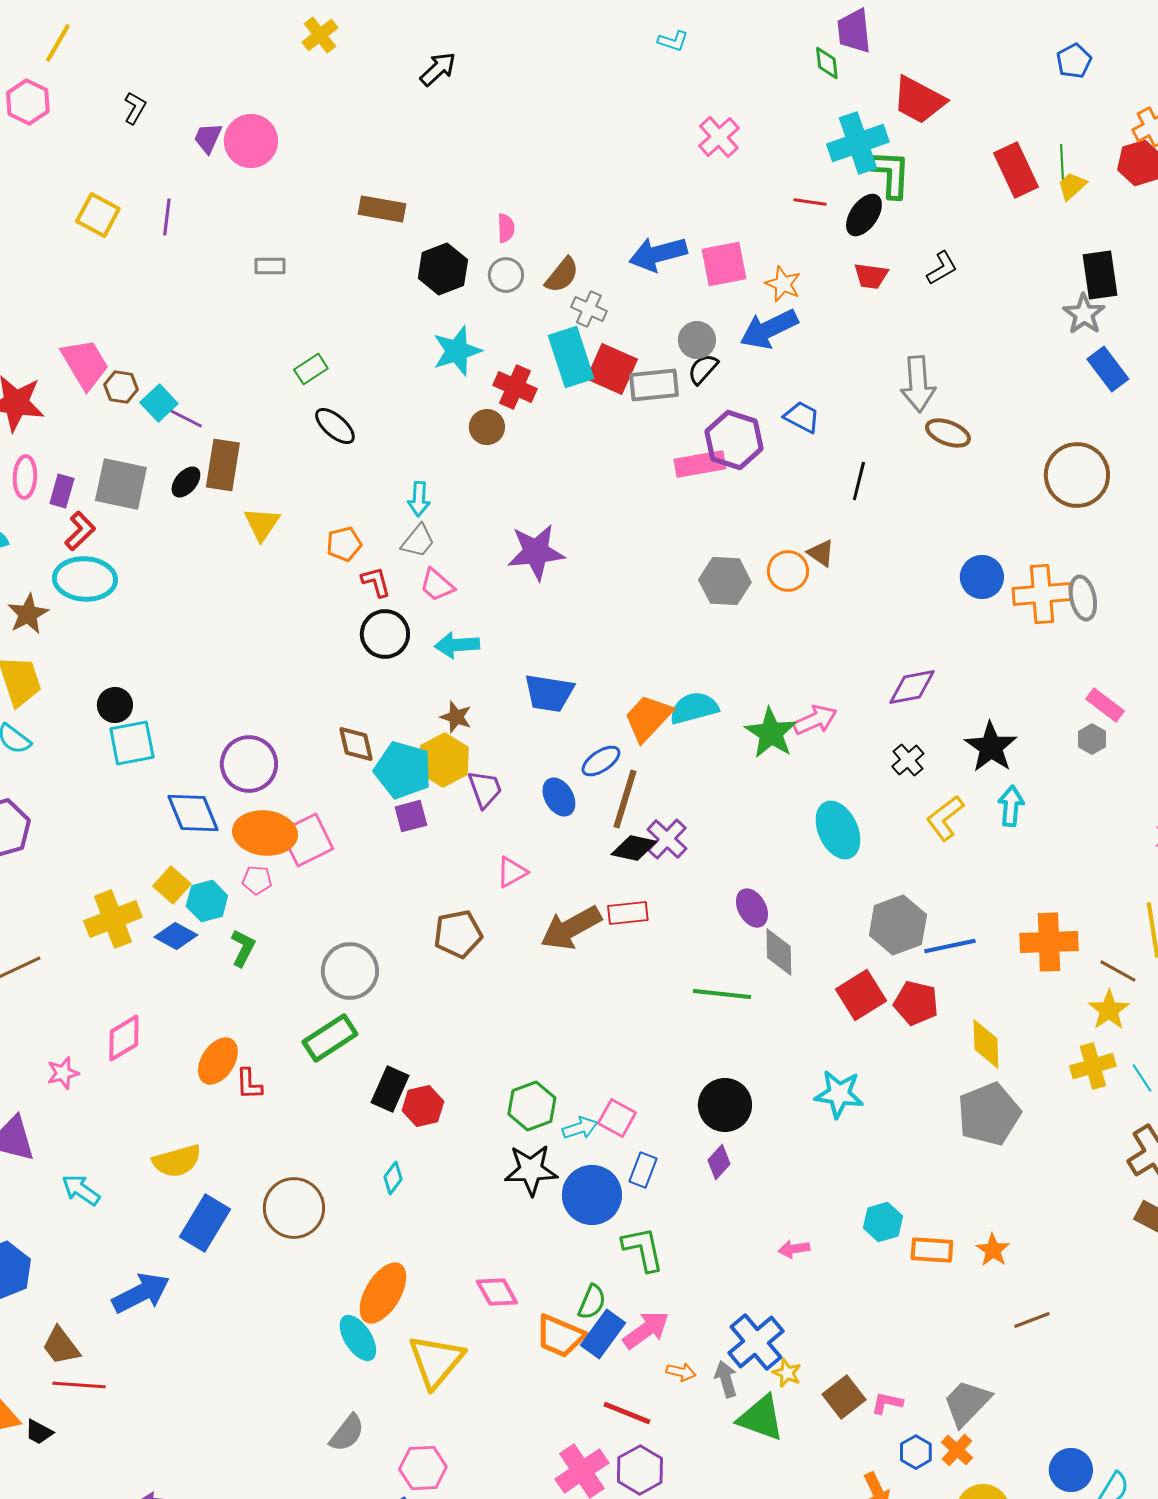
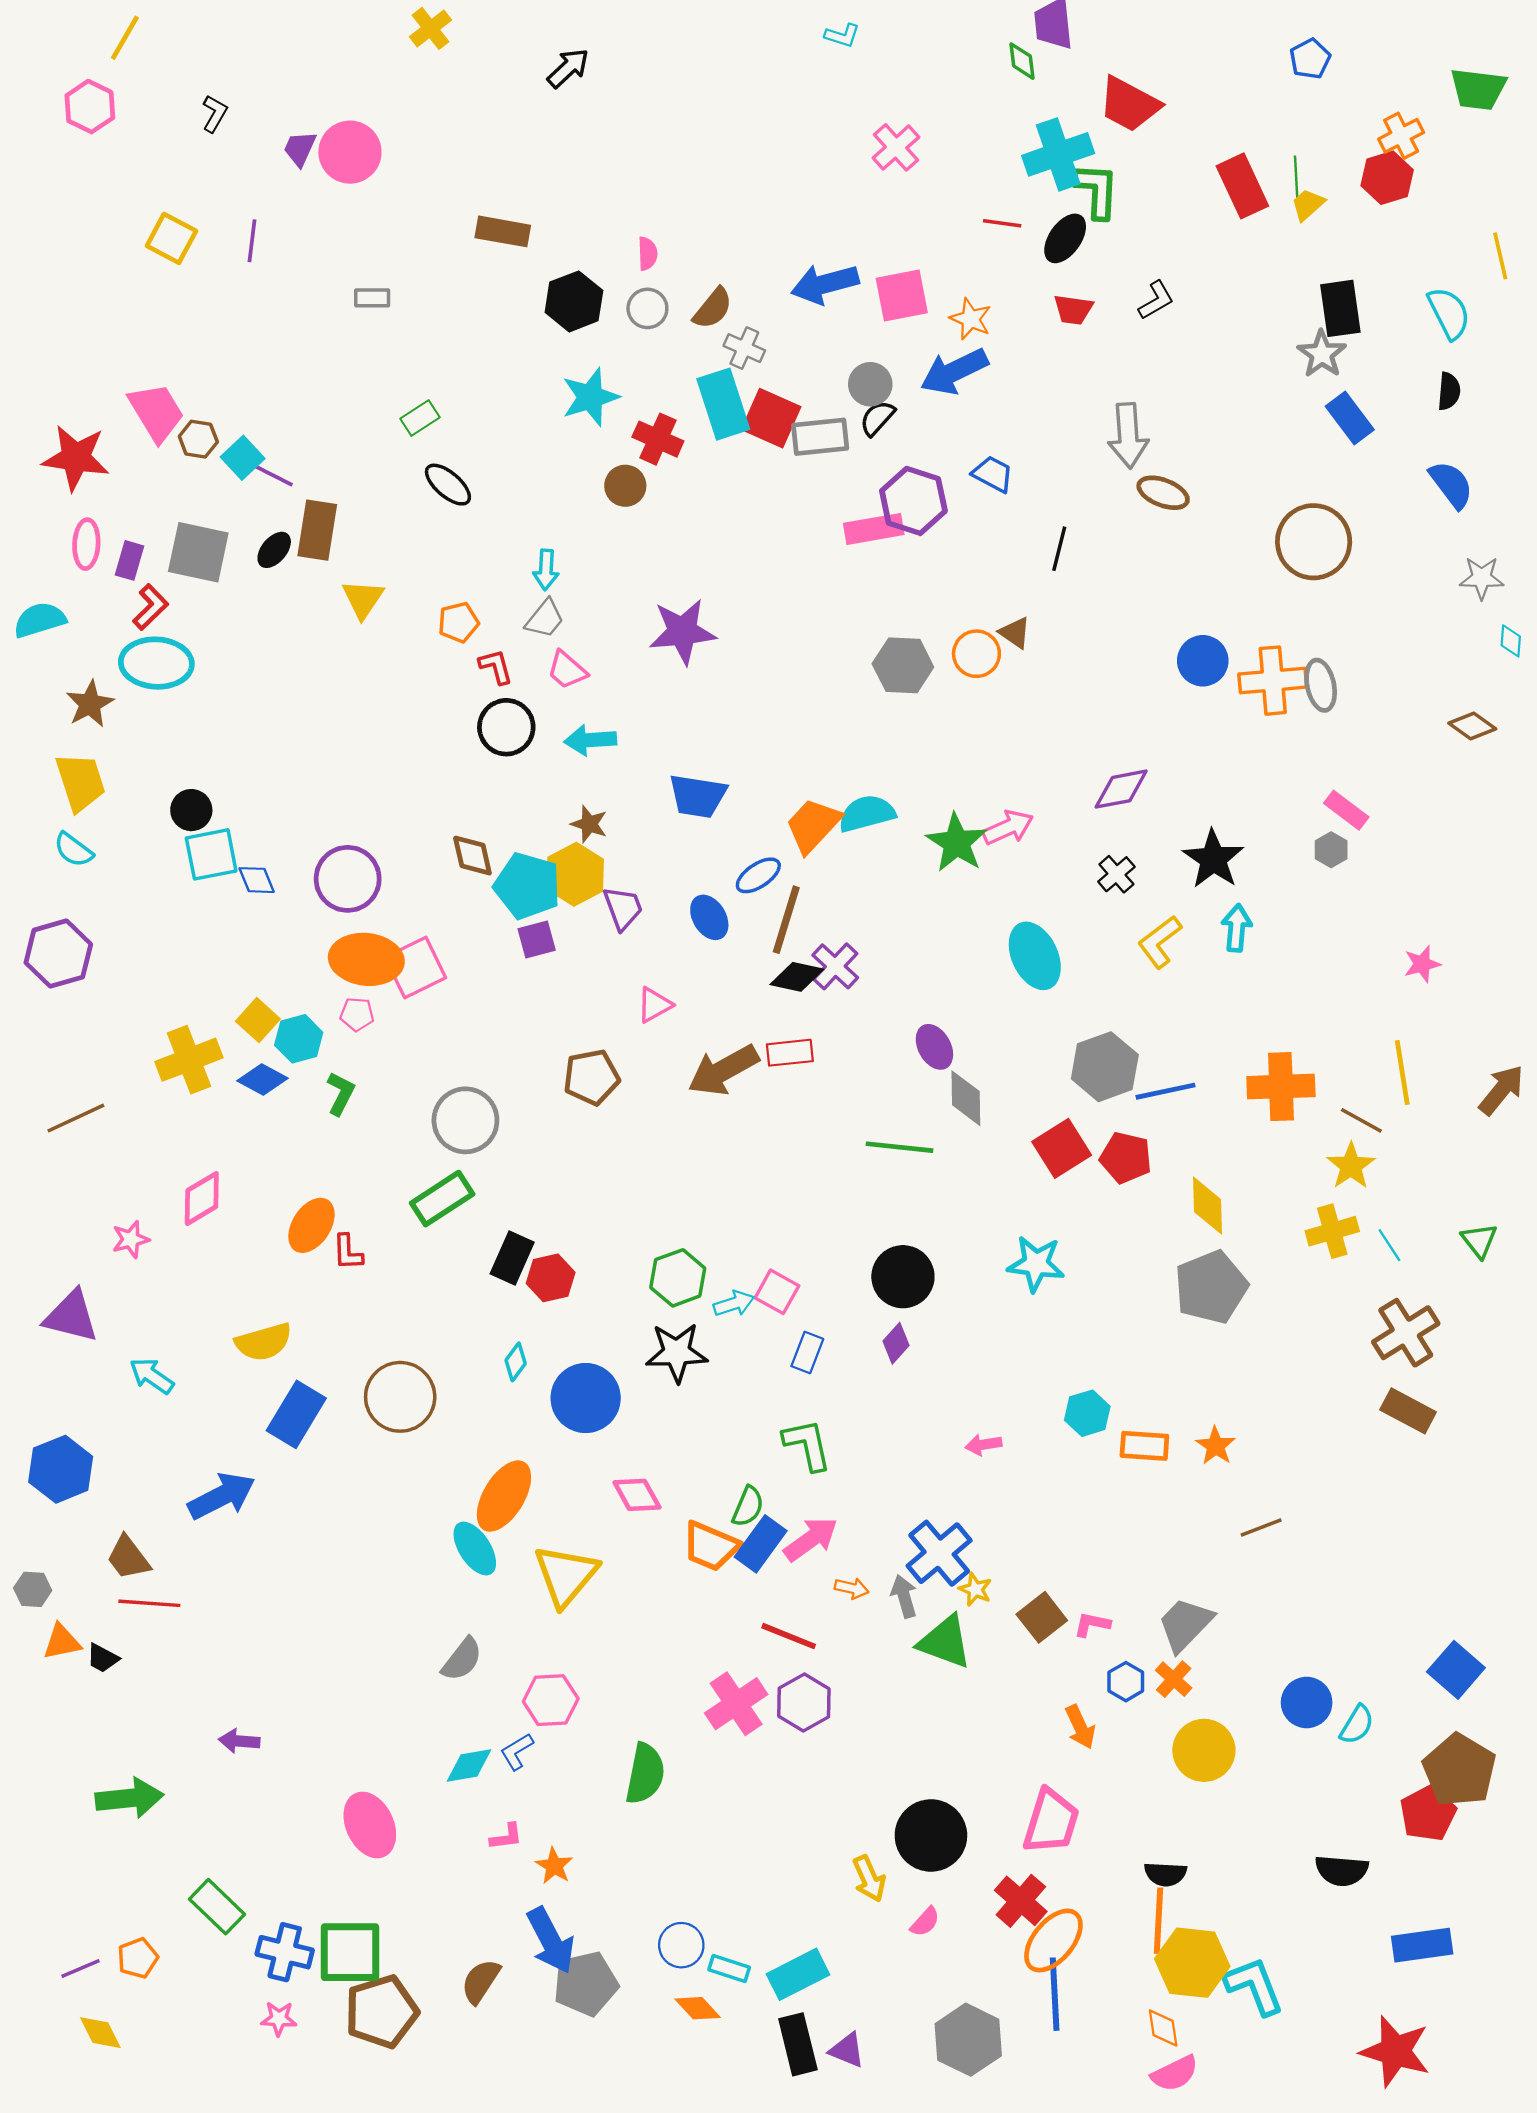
blue diamond: (193, 813) -> (257, 880), moved, size x0.6
blue circle: (592, 1195) -> (586, 1398), moved

